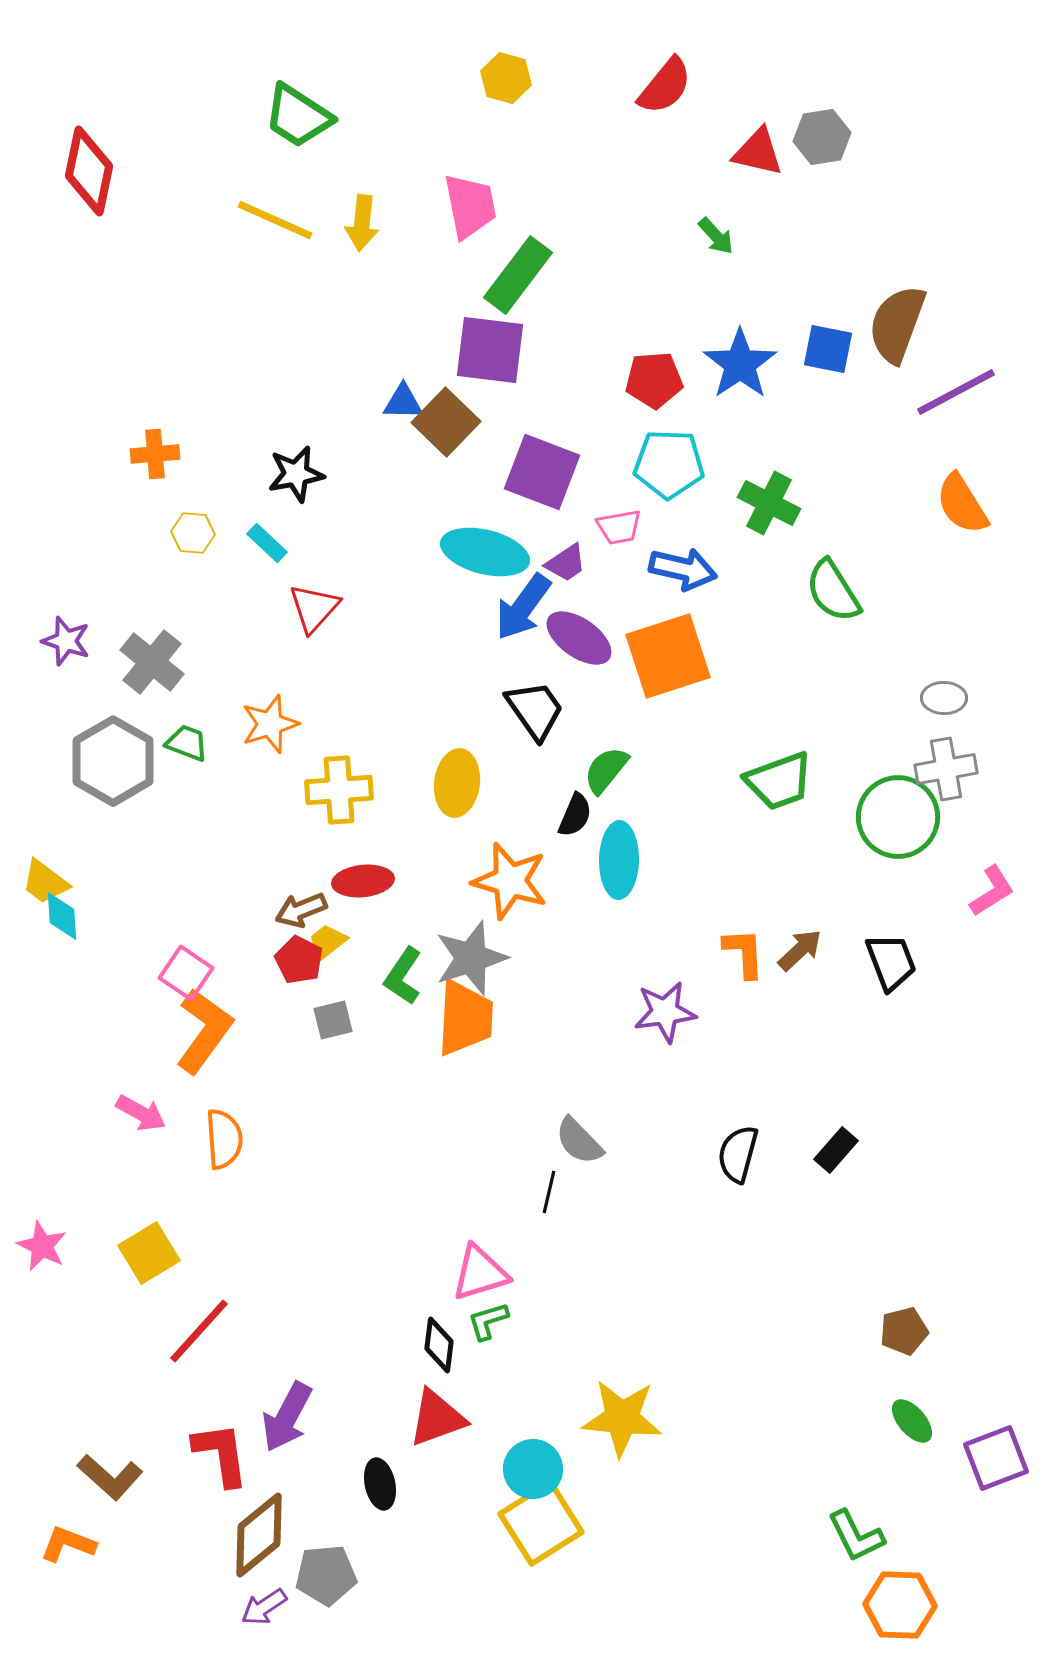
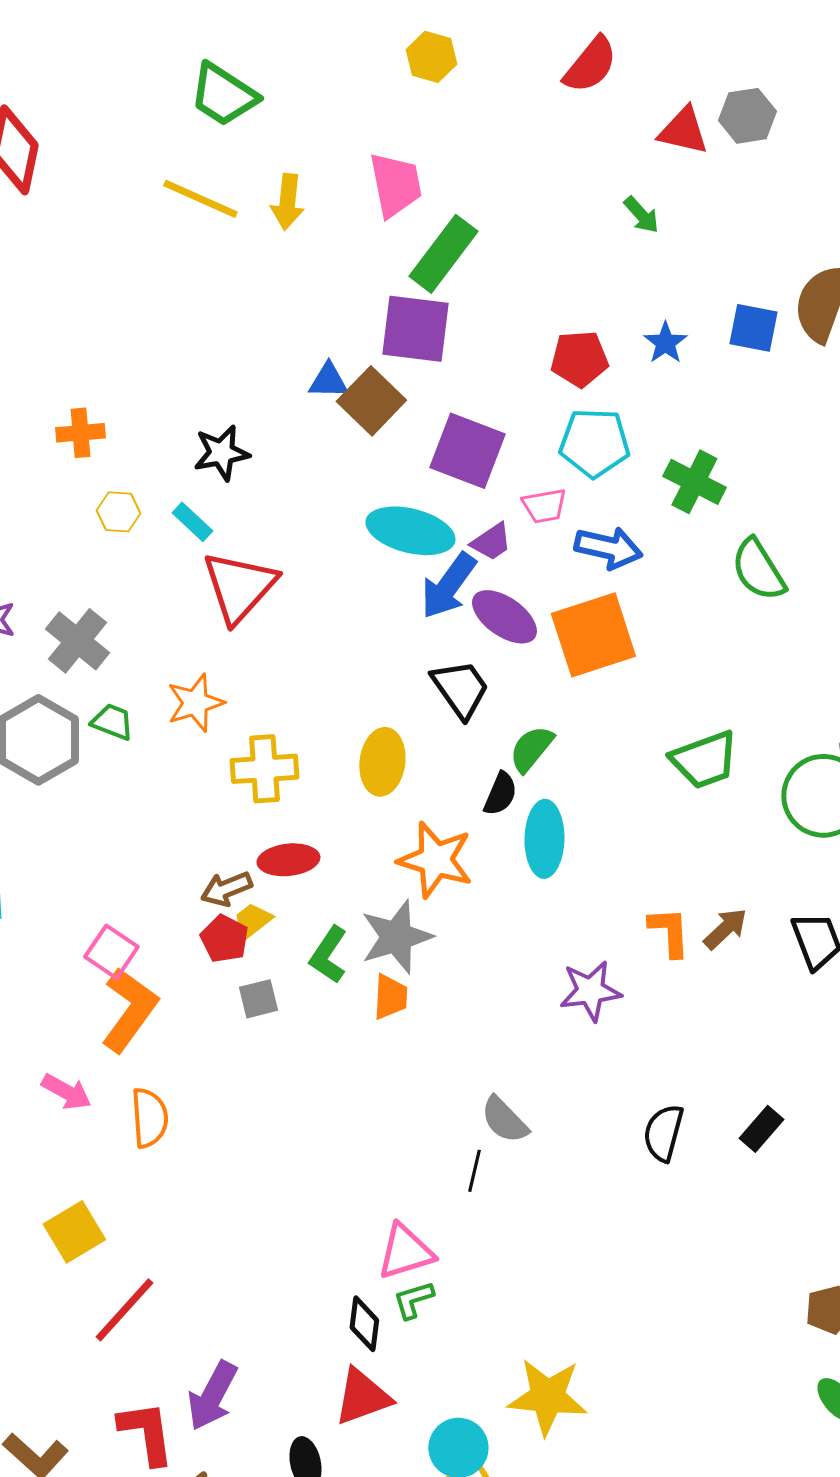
blue star: (740, 364) -> (665, 343), size x0.6
red triangle: (314, 608) -> (239, 587), size x1.5
orange trapezoid: (465, 1018) -> (390, 997), size x0.6

